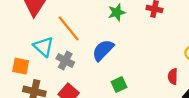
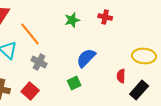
blue semicircle: (103, 50) -> (86, 58), moved
gray cross: (65, 60) -> (39, 62), moved

